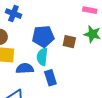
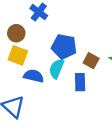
blue rectangle: (50, 78) -> (80, 82), moved

